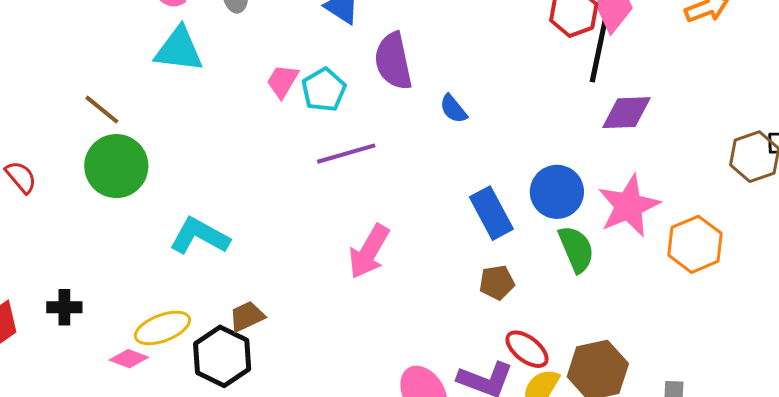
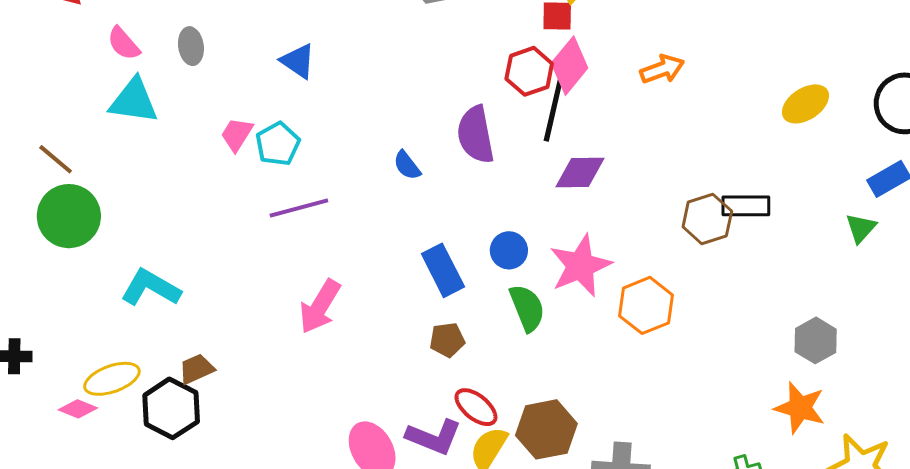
purple semicircle: (393, 61) -> (476, 135), moved
blue circle: (557, 192) -> (509, 250), size x0.7

